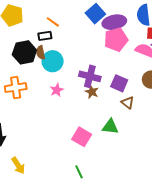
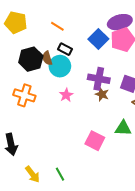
blue square: (95, 14) -> (98, 39), moved
black rectangle: (45, 36) -> (65, 49), moved, turned 40
orange cross: (16, 88) -> (24, 95), turned 30
green line: (79, 172) -> (60, 174), moved

